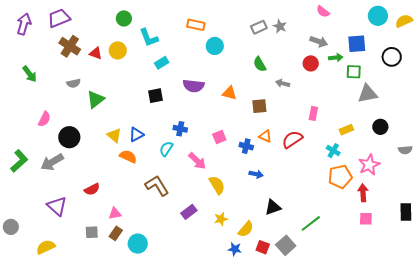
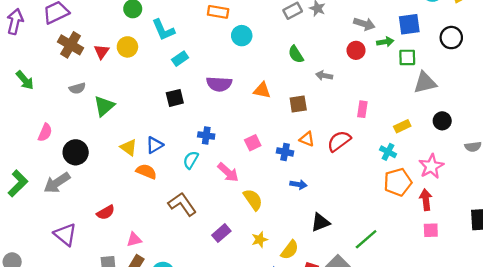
red triangle: (96, 53) -> (102, 52), turned 48

